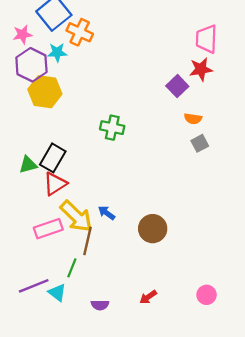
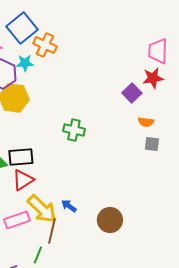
gray square: (200, 143) -> (152, 144), turned 35
black rectangle: (53, 158) -> (21, 157), turned 55

